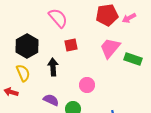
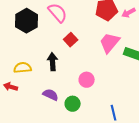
red square: (71, 45) -> (71, 40), turned -32
black hexagon: (27, 46) -> (27, 21), moved
yellow semicircle: (23, 73) -> (23, 68), turned -72

